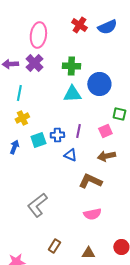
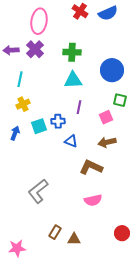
blue circle: (99, 84) -> (112, 70), moved
purple line: (78, 131) -> (79, 107), moved
brown triangle: (88, 253) -> (74, 239), moved

